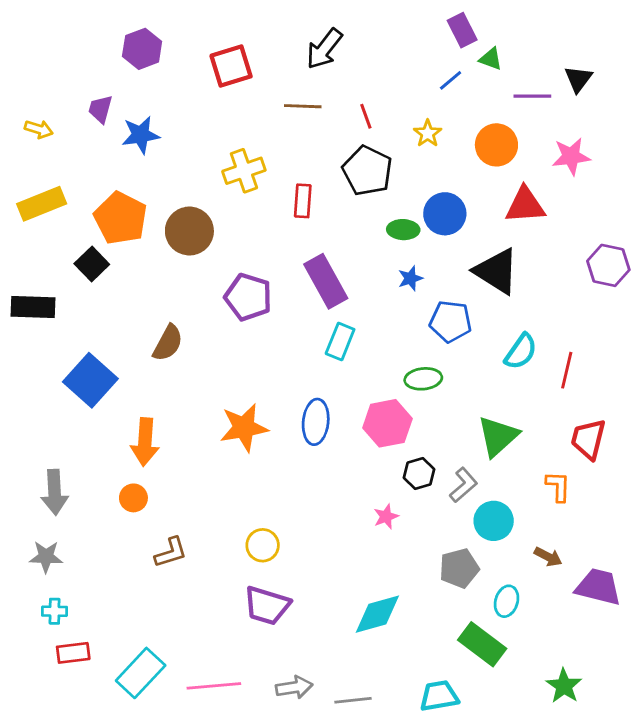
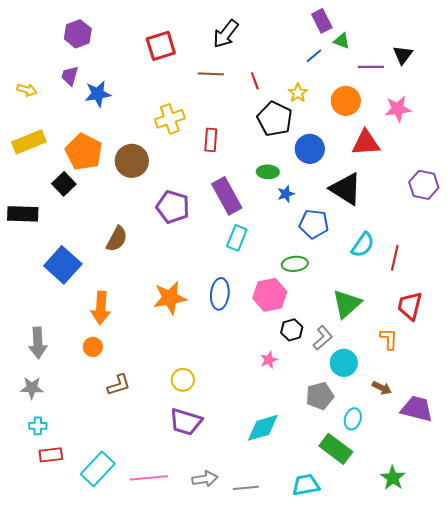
purple hexagon: (142, 49) -> (78, 34), moved
black pentagon: (367, 171) -> (275, 119), moved
green ellipse: (403, 230) -> (268, 172), moved

